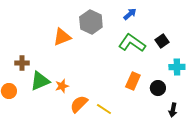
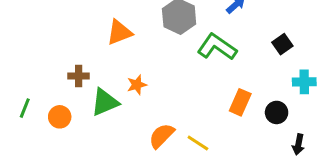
orange triangle: (62, 37) -> (119, 32), moved
green L-shape: (132, 43) -> (217, 47), moved
orange star: (62, 86) -> (137, 85), moved

